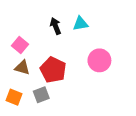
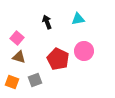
cyan triangle: (80, 24) -> (78, 19), moved
red pentagon: (53, 70) -> (58, 59), moved

